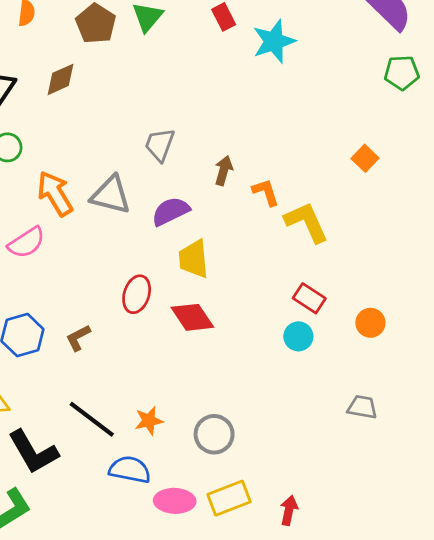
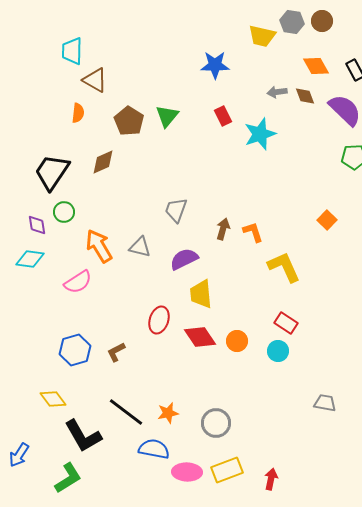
orange L-shape: (266, 192) -> (253, 232), moved
gray triangle: (111, 195) -> (140, 247), size x0.7
orange circle: (370, 323) -> (237, 341), moved

